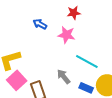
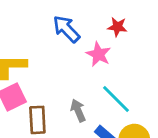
blue arrow: (40, 24) -> (66, 29), size x1.5

